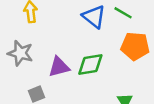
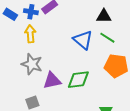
gray star: (20, 53) -> (32, 64), moved

